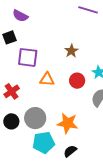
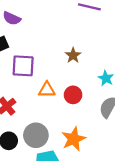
red circle: (77, 81) -> (73, 95), moved
orange star: (68, 123) -> (74, 139), turned -30

